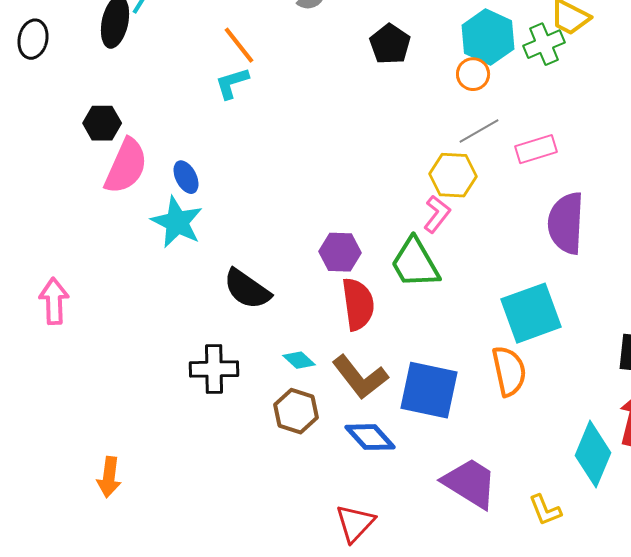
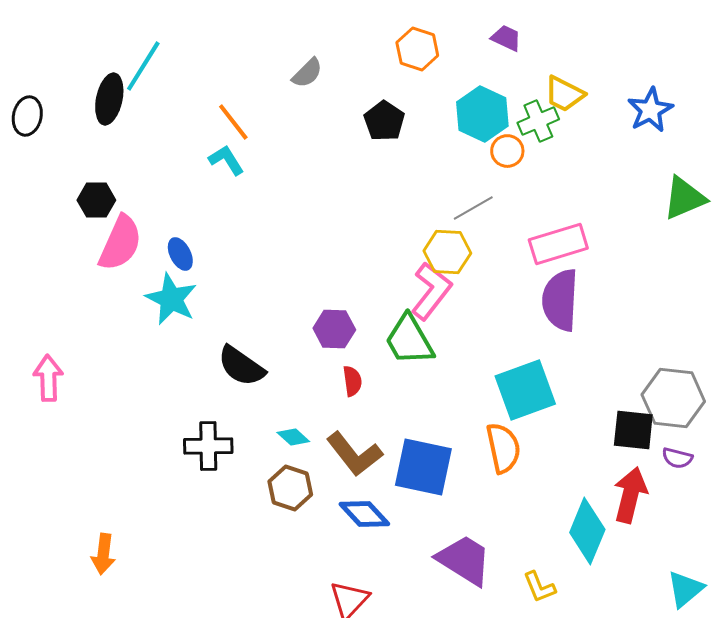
orange circle: (473, 74) -> (507, 151), moved
cyan L-shape: (232, 83) -> (226, 160), turned 75
pink rectangle: (536, 149) -> (558, 244), moved, size x1.4
pink L-shape: (437, 214) -> (431, 291), size x1.5
red semicircle: (358, 304) -> (352, 381), size x0.6

